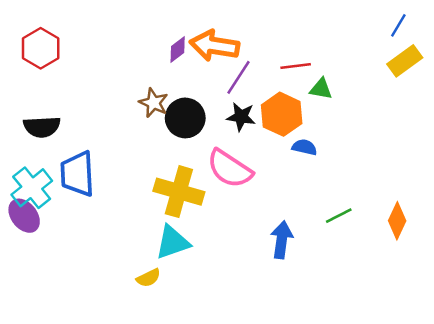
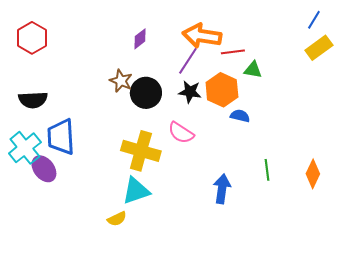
orange arrow: (214, 46) -> (202, 36), moved
pink semicircle: (230, 169) -> (181, 133), size x0.7
purple ellipse: (24, 216) -> (44, 169), moved
green line: (339, 216) -> (267, 170), turned -70

